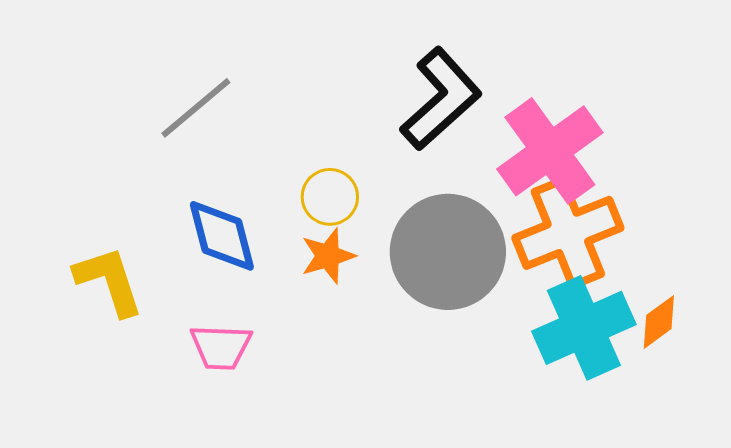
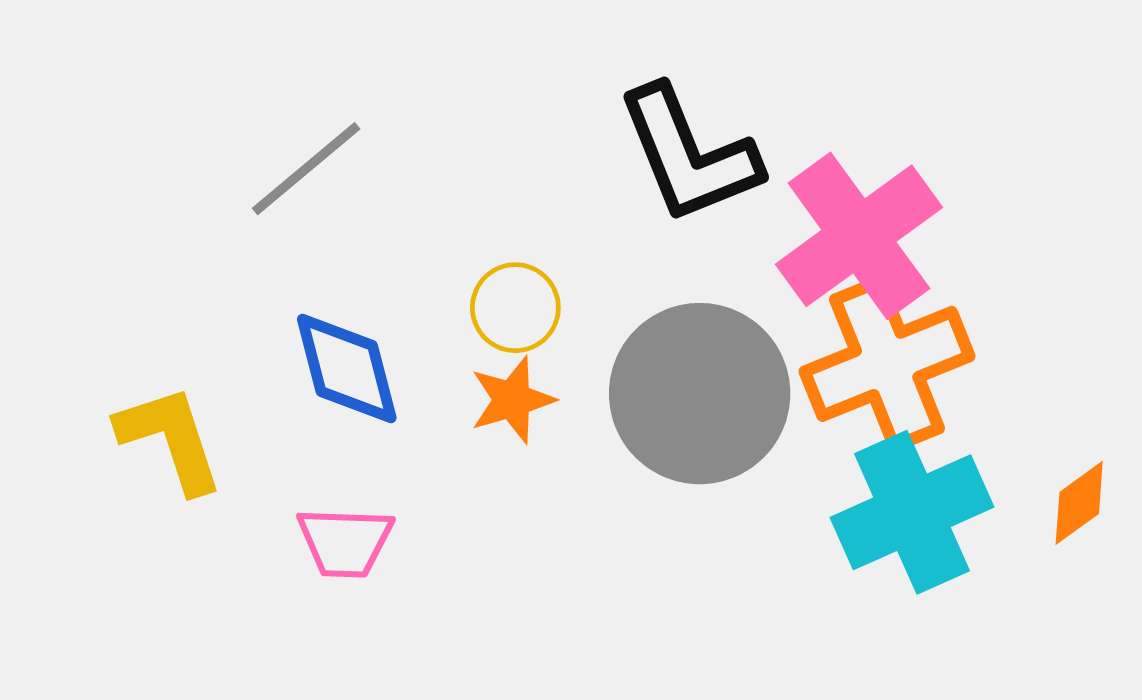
black L-shape: (441, 99) -> (689, 155), turned 110
orange diamond: (659, 322) -> (1079, 503), moved

